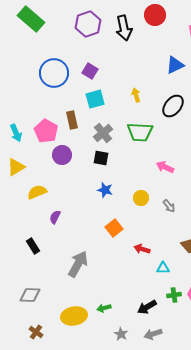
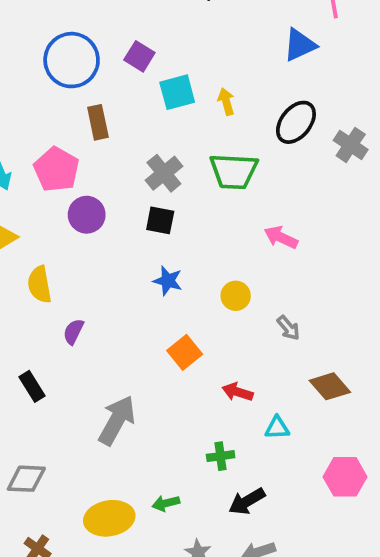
cyan square: (95, 99) -> (177, 92), moved
brown rectangle: (72, 120) -> (98, 122), moved
yellow semicircle: (37, 192) -> (40, 284), turned -78
gray arrow: (169, 206) -> (288, 328), moved
green cross: (174, 295) -> (221, 456), moved

